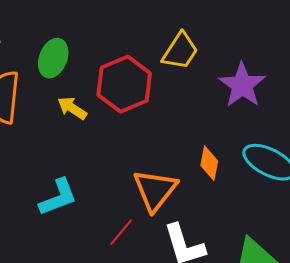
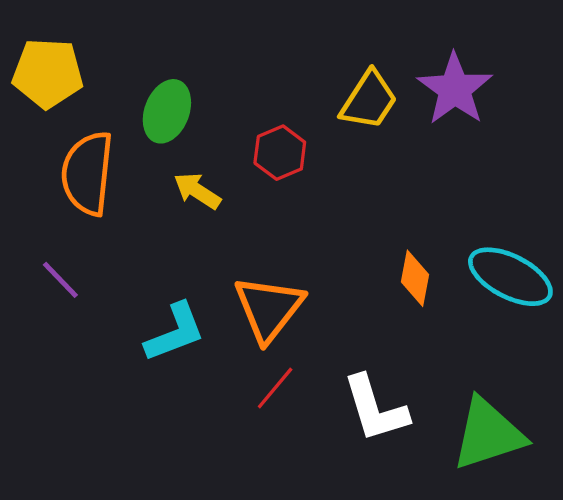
red hexagon: (124, 84) -> (280, 153), size x0.6
purple star: (242, 85) -> (455, 89), moved
orange triangle: (155, 190) -> (269, 308), moved

